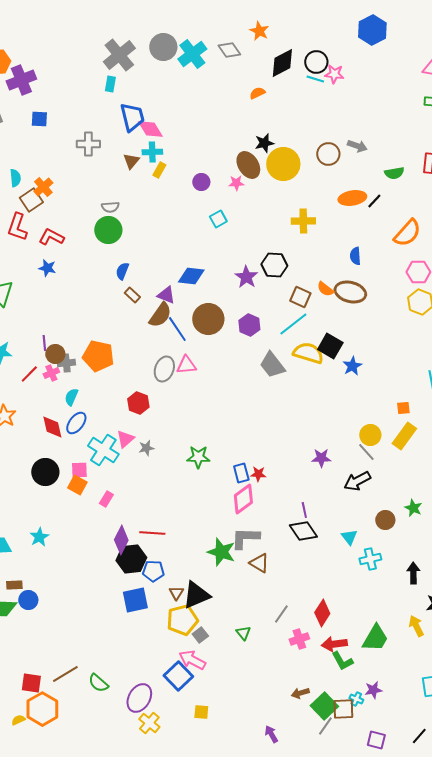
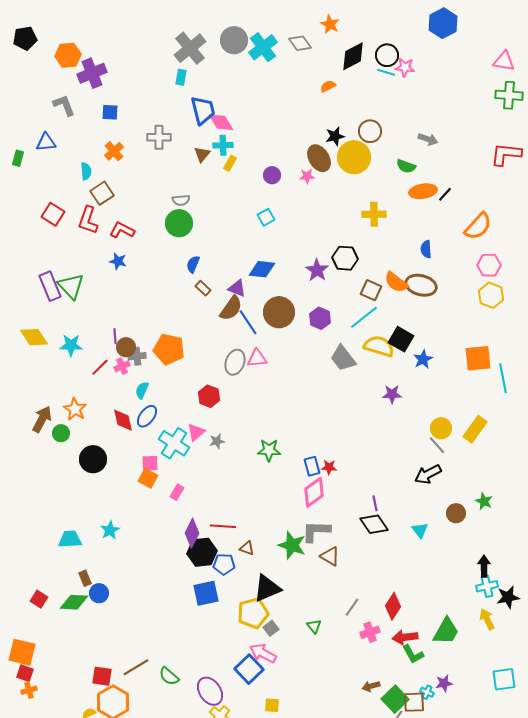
brown circle: (328, 154) -> (370, 131), moved
green semicircle: (394, 173) -> (406, 166), moved, turned 30
orange cross: (43, 187) -> (114, 151), moved
cyan square: (218, 219) -> (266, 217), moved
orange semicircle: (325, 289) -> (396, 282), size x1.4
orange square: (403, 408) -> (478, 358), moved, size x2.0
purple star: (321, 458) -> (392, 394), moved
black circle: (45, 472) -> (93, 459), moved
cyan cross: (370, 559) -> (487, 586), moved
brown rectangle: (14, 585) -> (85, 578), turned 70
brown triangle: (176, 593) -> (247, 548), moved, turned -42
purple ellipse: (139, 698) -> (210, 691), turned -64

